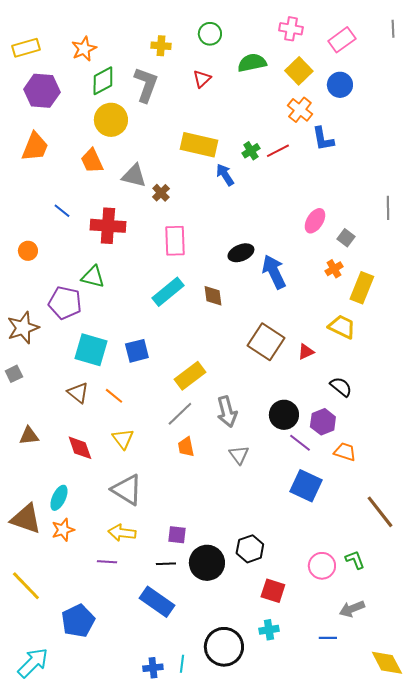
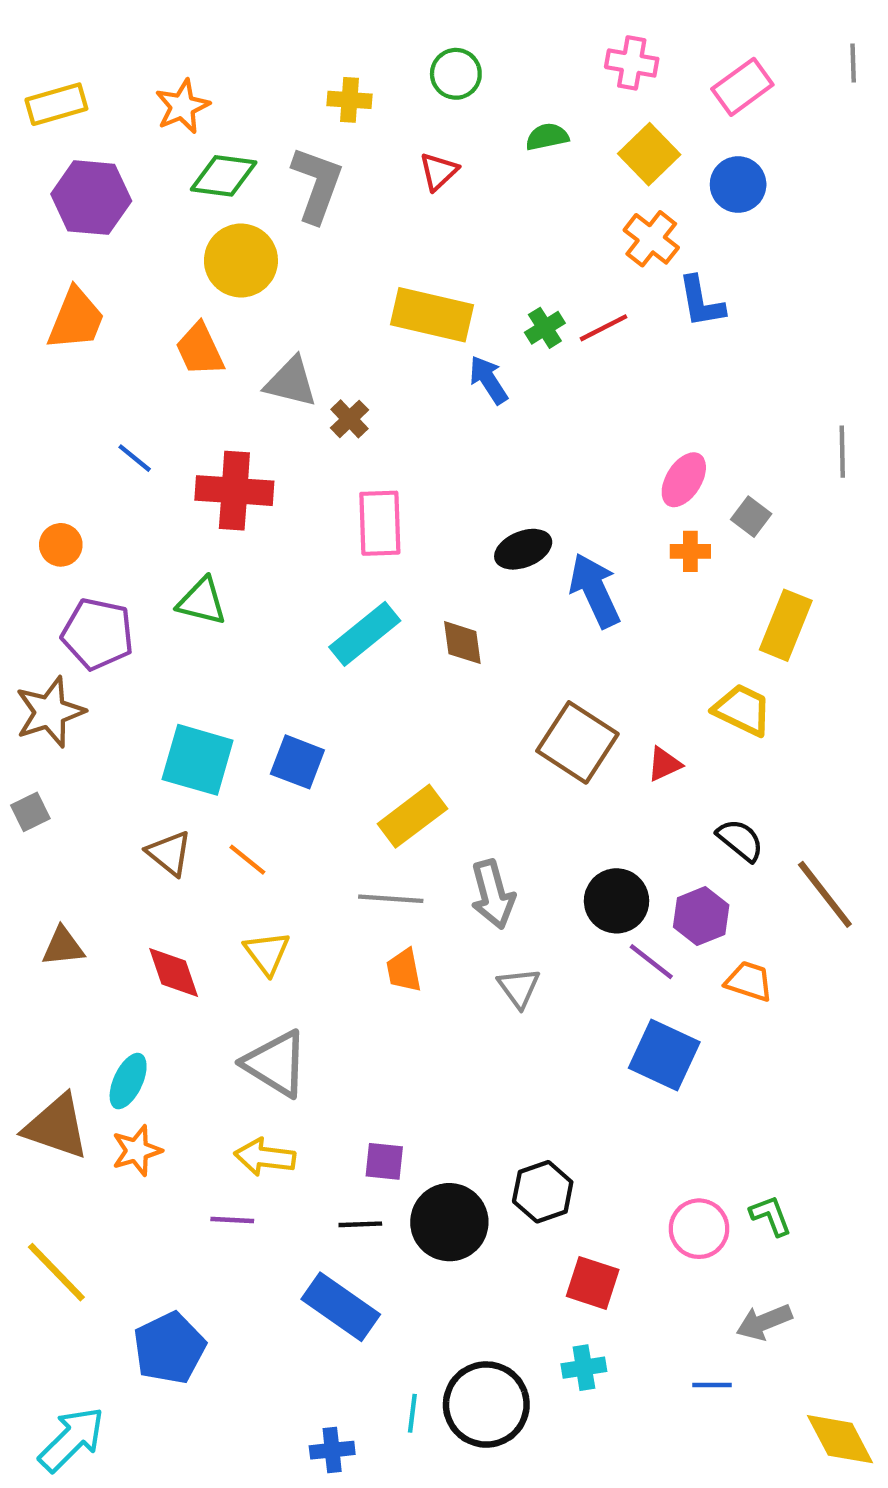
green semicircle: (252, 63) -> (547, 137), size x0.7
green diamond: (103, 81) -> (224, 176), turned 36
orange cross: (334, 269) -> (690, 551), moved, turned 30
purple pentagon: (65, 303) -> (98, 634), moved
blue square: (137, 351) -> (297, 762), turned 35
gray line: (180, 414) -> (391, 899), turned 48
brown line: (380, 512) -> (825, 894), moved
cyan line: (182, 664) -> (412, 1413), moved

